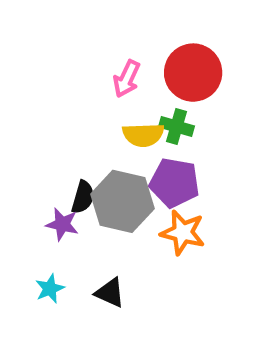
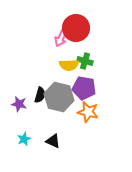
red circle: (193, 73) -> (76, 28), moved
purple star: (62, 224) -> (19, 104), moved

